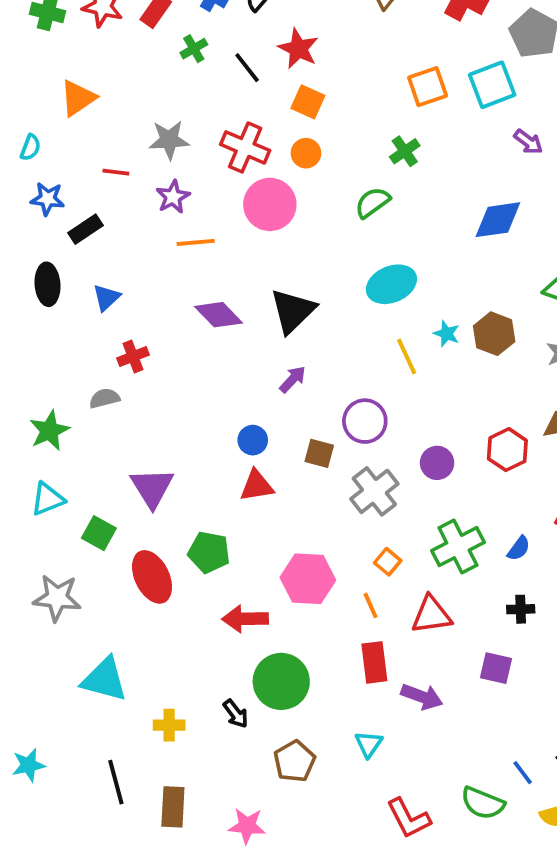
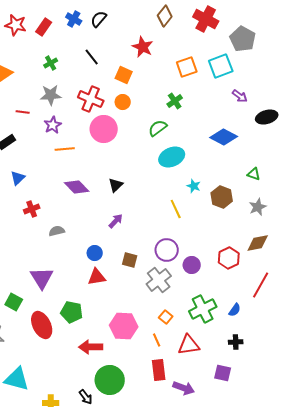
green cross: (194, 49) -> (51, 63), moved
red star: (298, 49) -> (143, 47), moved
blue diamond: (498, 220) -> (224, 137), turned 36
cyan ellipse: (391, 284) -> (172, 157), moved
black triangle: (293, 311) -> (116, 185), size x0.6
cyan star: (447, 334) -> (194, 186), moved
gray semicircle: (105, 398) -> (57, 231), moved
purple circle: (365, 421) -> (167, 250), moved

